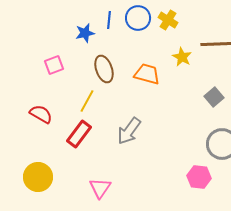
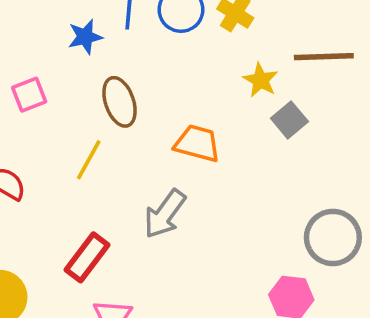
orange trapezoid: (147, 74) -> (197, 143), moved
gray square: (214, 97) -> (289, 120), moved
red rectangle: (79, 134) -> (87, 257), moved

